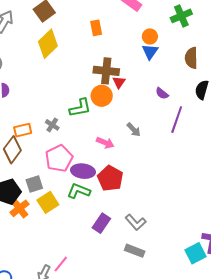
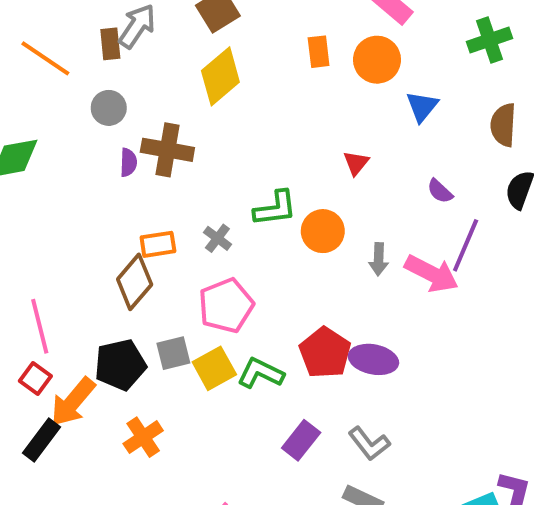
orange circle: (150, 36) -> (377, 60), moved, size x1.5
brown cross: (106, 71) -> (167, 150), moved
orange circle: (102, 96) -> (323, 231), moved
gray arrow: (134, 130) -> (379, 259), turned 42
pink arrow: (105, 143) -> (432, 274), moved, size x1.5
purple ellipse: (83, 171) -> (373, 359), moved
yellow square: (48, 202) -> (214, 368), moved
orange cross: (20, 208) -> (143, 437), moved

